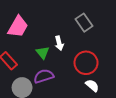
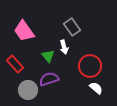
gray rectangle: (84, 23) -> (72, 27), moved
pink trapezoid: (18, 27) -> (24, 31), turned 115

